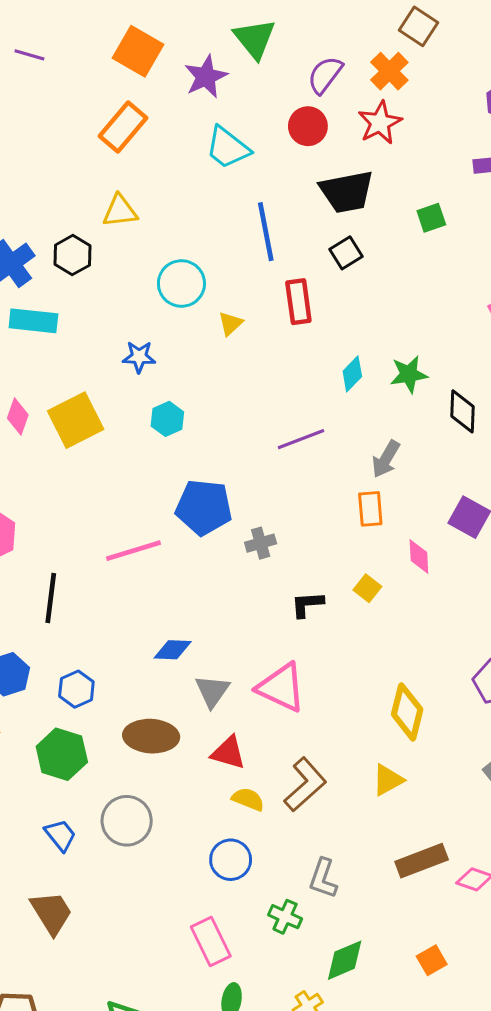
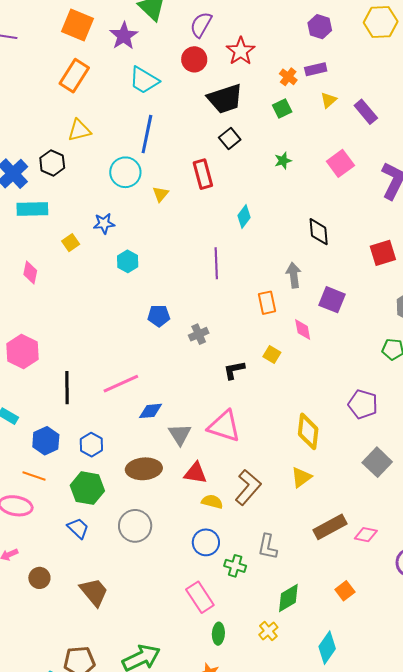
orange cross: (389, 71) -> (288, 77), moved, size x0.7
blue line: (266, 232) -> (147, 134), moved, turned 30
green star: (409, 374) -> (283, 161), moved, size x0.7
yellow square: (76, 420) -> (71, 243), moved, size x0.5
purple line: (301, 439) -> (216, 263), turned -64
gray arrow: (386, 459) -> (294, 275), moved, turned 150
blue pentagon: (204, 507) -> (159, 316), size x0.6
pink line: (133, 551) -> (121, 384), moved
blue trapezoid: (60, 835) -> (78, 528), moved
green cross: (285, 917) -> (235, 566), moved

